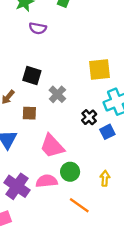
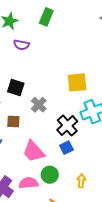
black cross: (89, 117) -> (67, 126), size x1.5
blue square: (107, 132) -> (66, 148), moved

